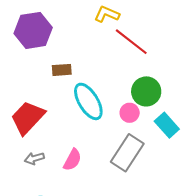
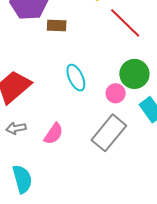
brown rectangle: (62, 70) -> (57, 26), moved
cyan ellipse: (88, 101) -> (76, 78), size x0.7

